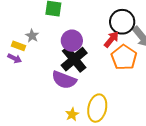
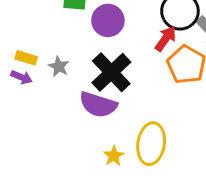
gray star: (32, 36) -> (59, 67), moved
purple circle: (72, 41) -> (108, 20), moved

